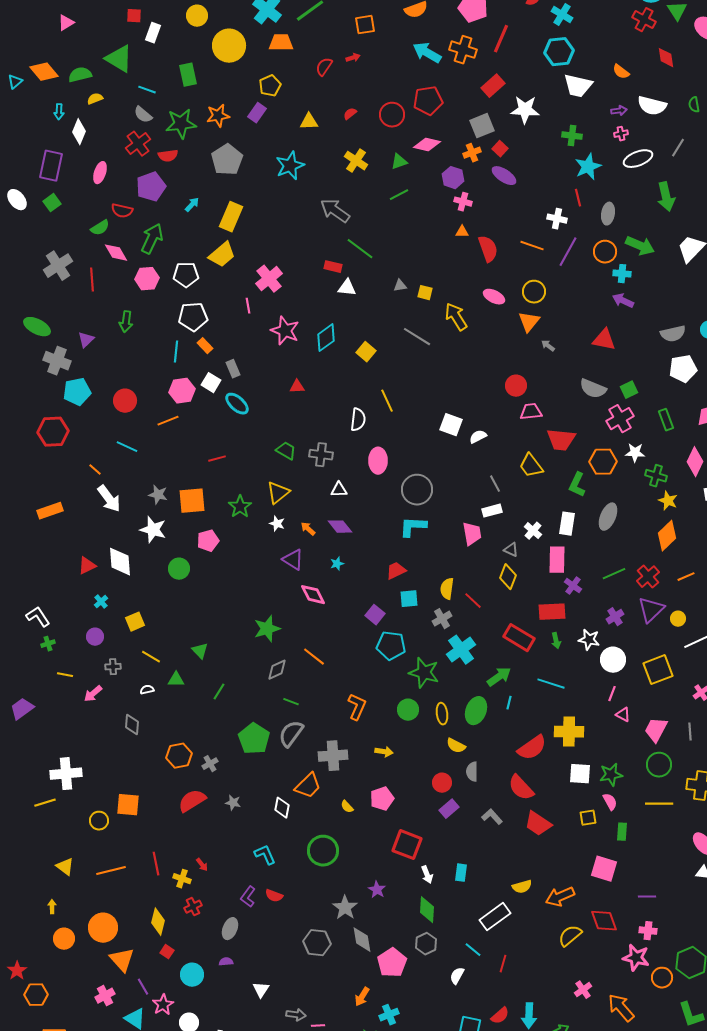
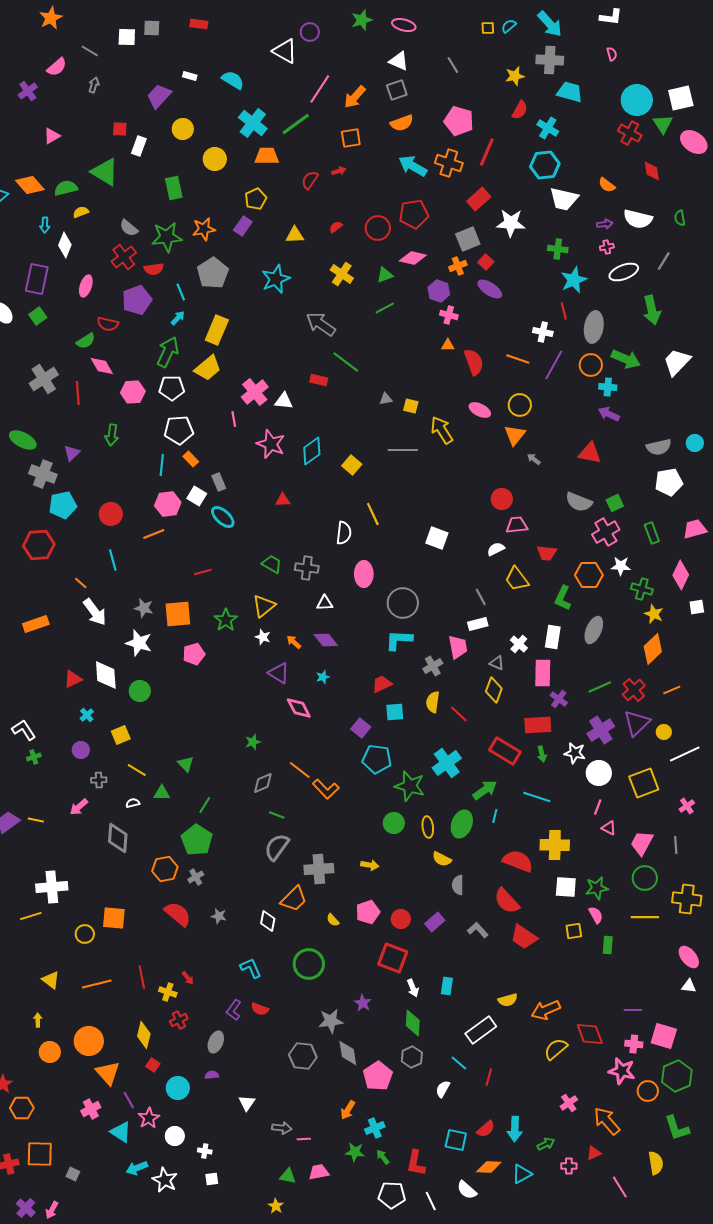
yellow circle: (229, 46) -> (215, 159), size x0.7
cyan line: (147, 90) -> (181, 292), moved, turned 48
gray ellipse: (608, 214) -> (594, 327), size x1.4
green arrow: (152, 239) -> (168, 352), moved
white triangle: (347, 288) -> (284, 401), moved
gray line: (417, 337) -> (403, 450), turned -32
white semicircle: (478, 437) -> (496, 549), moved
red trapezoid: (561, 440) -> (547, 553), size x0.7
cyan line: (127, 447) -> (113, 560), turned 50
green circle: (179, 569) -> (140, 691), moved
purple cross: (615, 617) -> (601, 730), size x1.5
gray cross: (442, 619) -> (433, 666), moved
green star: (267, 629) -> (253, 742), size x0.6
yellow line: (65, 675) -> (36, 820), moved
orange L-shape: (357, 707) -> (326, 789), moved, turned 112
gray diamond: (132, 725) -> (118, 838), size x1.4
green pentagon: (254, 739) -> (197, 840), moved
red semicircle: (532, 748) -> (518, 861), turned -124
red circle: (442, 783) -> (401, 919), moved
red semicircle: (192, 801) -> (178, 914), turned 72
pink square: (604, 869) -> (664, 1036), moved
gray star: (345, 908) -> (331, 1021), turned 30

